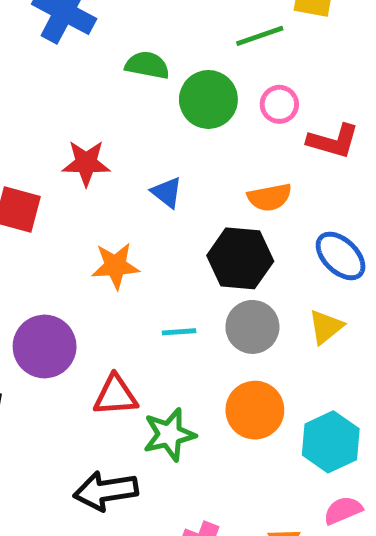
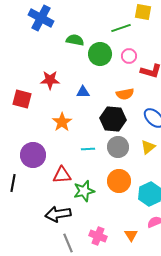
blue triangle: (167, 192) -> (83, 92), turned -40
orange star: (115, 266) -> (62, 122), turned -30

